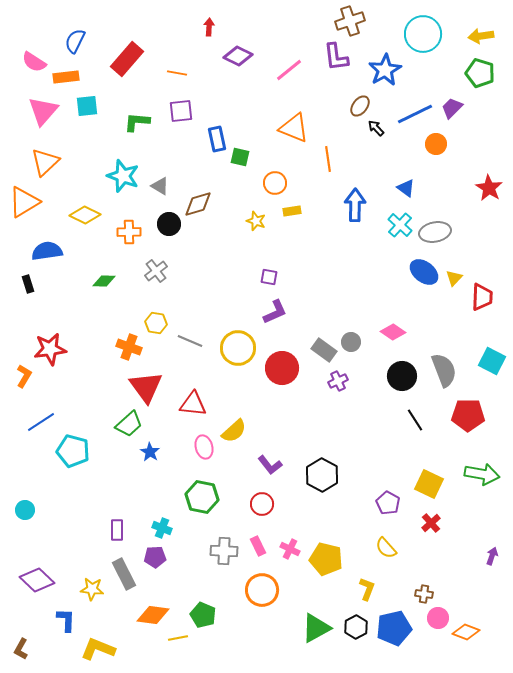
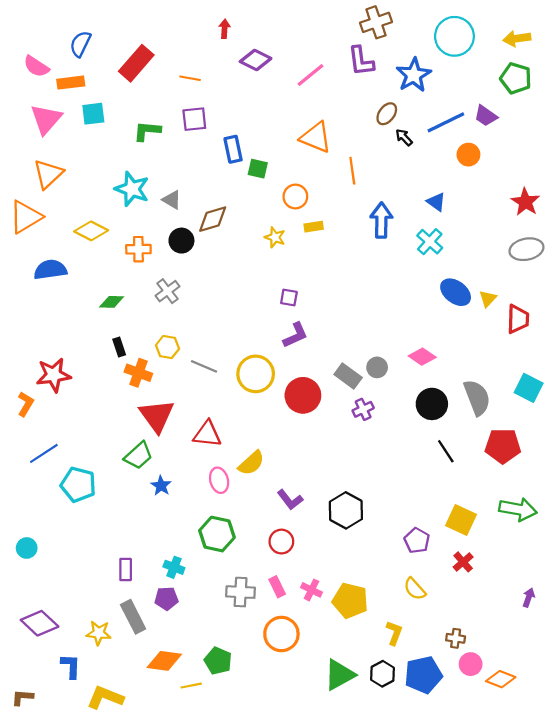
purple trapezoid: (452, 108) -> (486, 116), turned -100
gray ellipse: (435, 232) -> (526, 249), moved
black rectangle: (28, 284) -> (119, 347), moved
brown L-shape: (21, 649) -> (22, 697), turned 65

